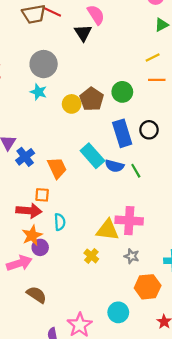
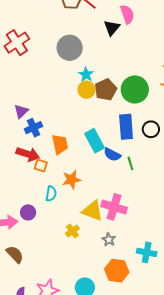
cyan star: (38, 92) -> (86, 75), moved
green circle: (122, 92) -> (135, 89), size x1.4
red arrow: (29, 211) -> (28, 154), moved
orange star: (32, 235) -> (72, 180), moved

